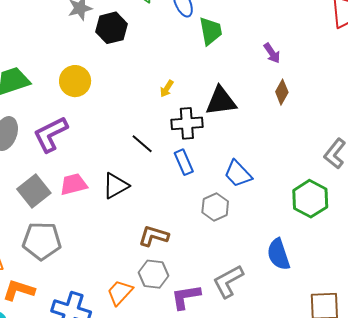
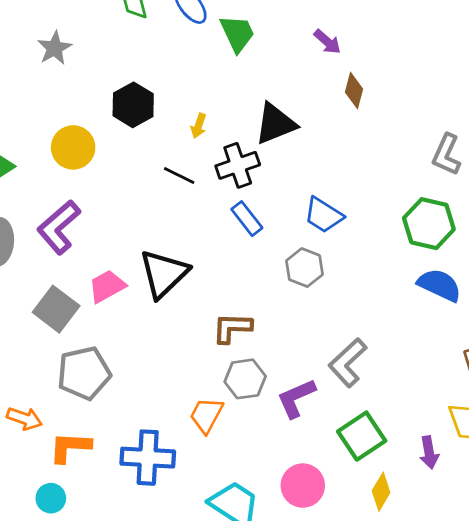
black hexagon: (112, 28) -> (133, 105), moved
black line: (142, 144) -> (179, 175), moved
black triangle: (116, 186) -> (164, 274), size x1.4
blue semicircle: (279, 254) -> (440, 285), moved, turned 148

